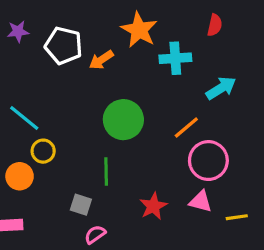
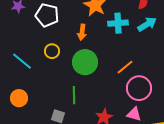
orange arrow: (101, 60) -> (82, 32), moved, turned -49
cyan arrow: (221, 88) -> (147, 24), moved
yellow circle: (43, 151) -> (52, 51), moved

